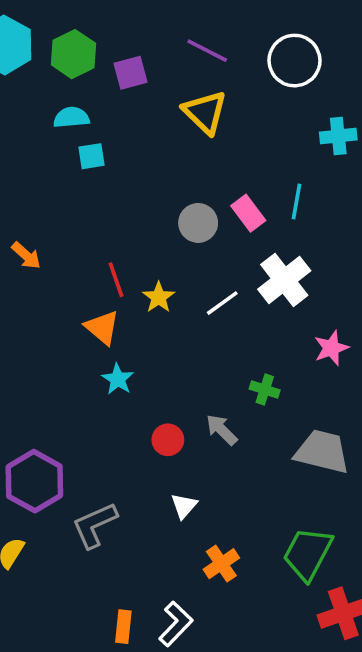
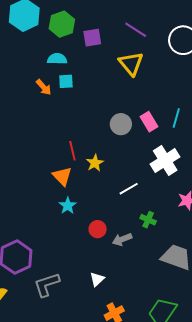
orange arrow: (26, 255) -> (44, 87), moved
white line: (222, 303) -> (129, 189), moved
gray arrow: (222, 430) -> (122, 239), turned -72
red circle: (168, 440) -> (98, 229), moved

